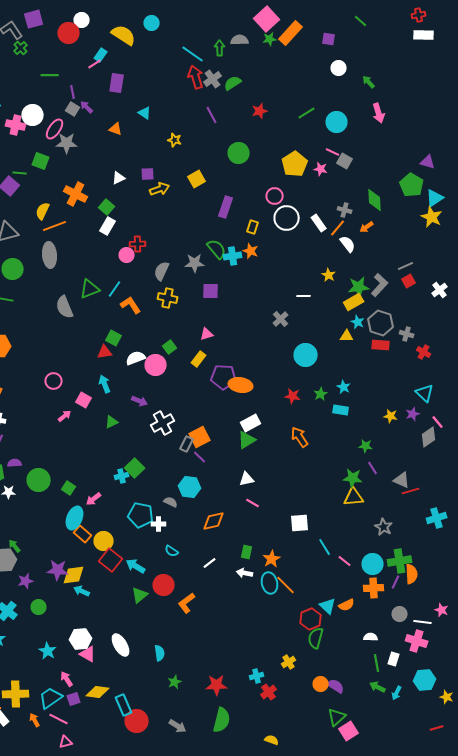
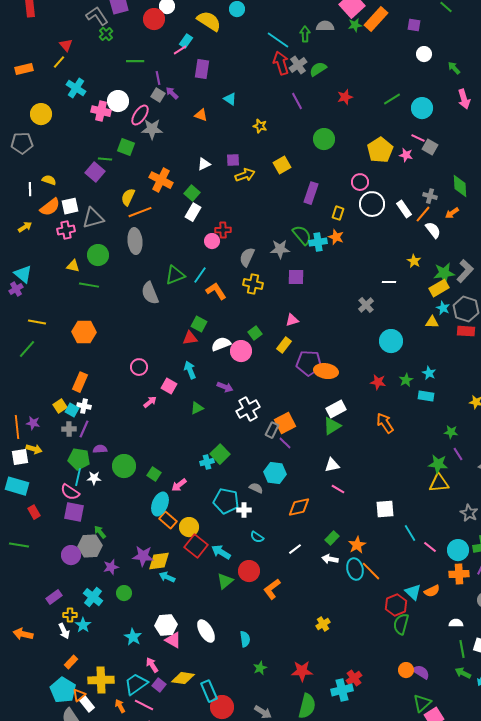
green rectangle: (247, 552) -> (332, 538), turned 32
yellow cross: (289, 662) -> (323, 624), moved
cyan cross: (257, 676) -> (342, 690), moved, size x1.5
purple square: (74, 699) -> (159, 685), turned -32

